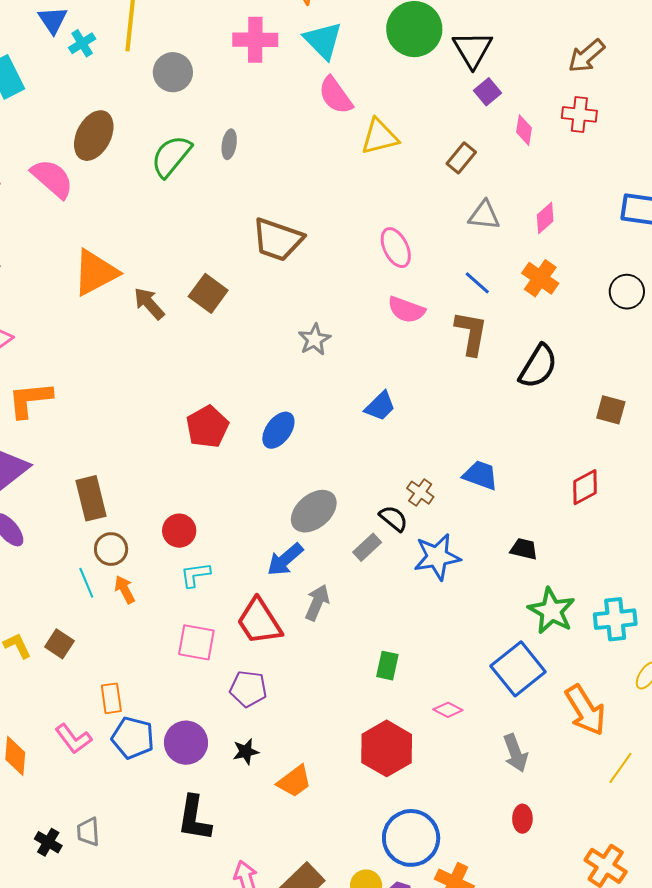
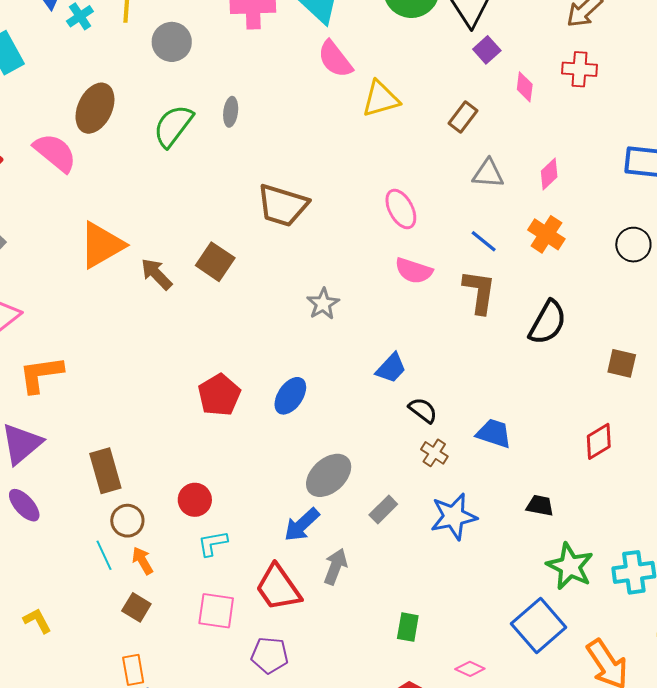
black semicircle: (393, 518) -> (423, 410), moved
brown square: (59, 644) -> (136, 607), moved

